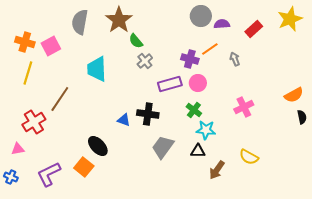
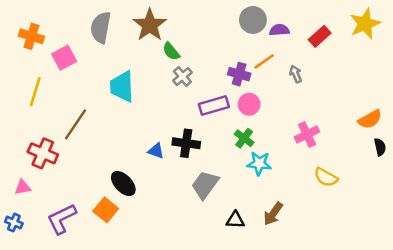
orange cross: (25, 42) -> (31, 36), moved
red cross: (34, 122) -> (43, 153), turned -35
black triangle: (198, 151) -> (235, 220), moved
yellow semicircle: (249, 157) -> (326, 177), moved

